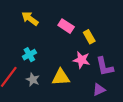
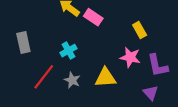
pink rectangle: (66, 26) -> (93, 17), moved
purple triangle: (99, 90) -> (151, 93), turned -48

